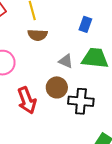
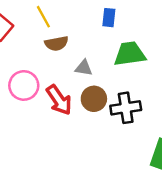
gray triangle: (66, 61) -> (84, 68), moved
red arrow: (27, 100) -> (59, 100), moved

